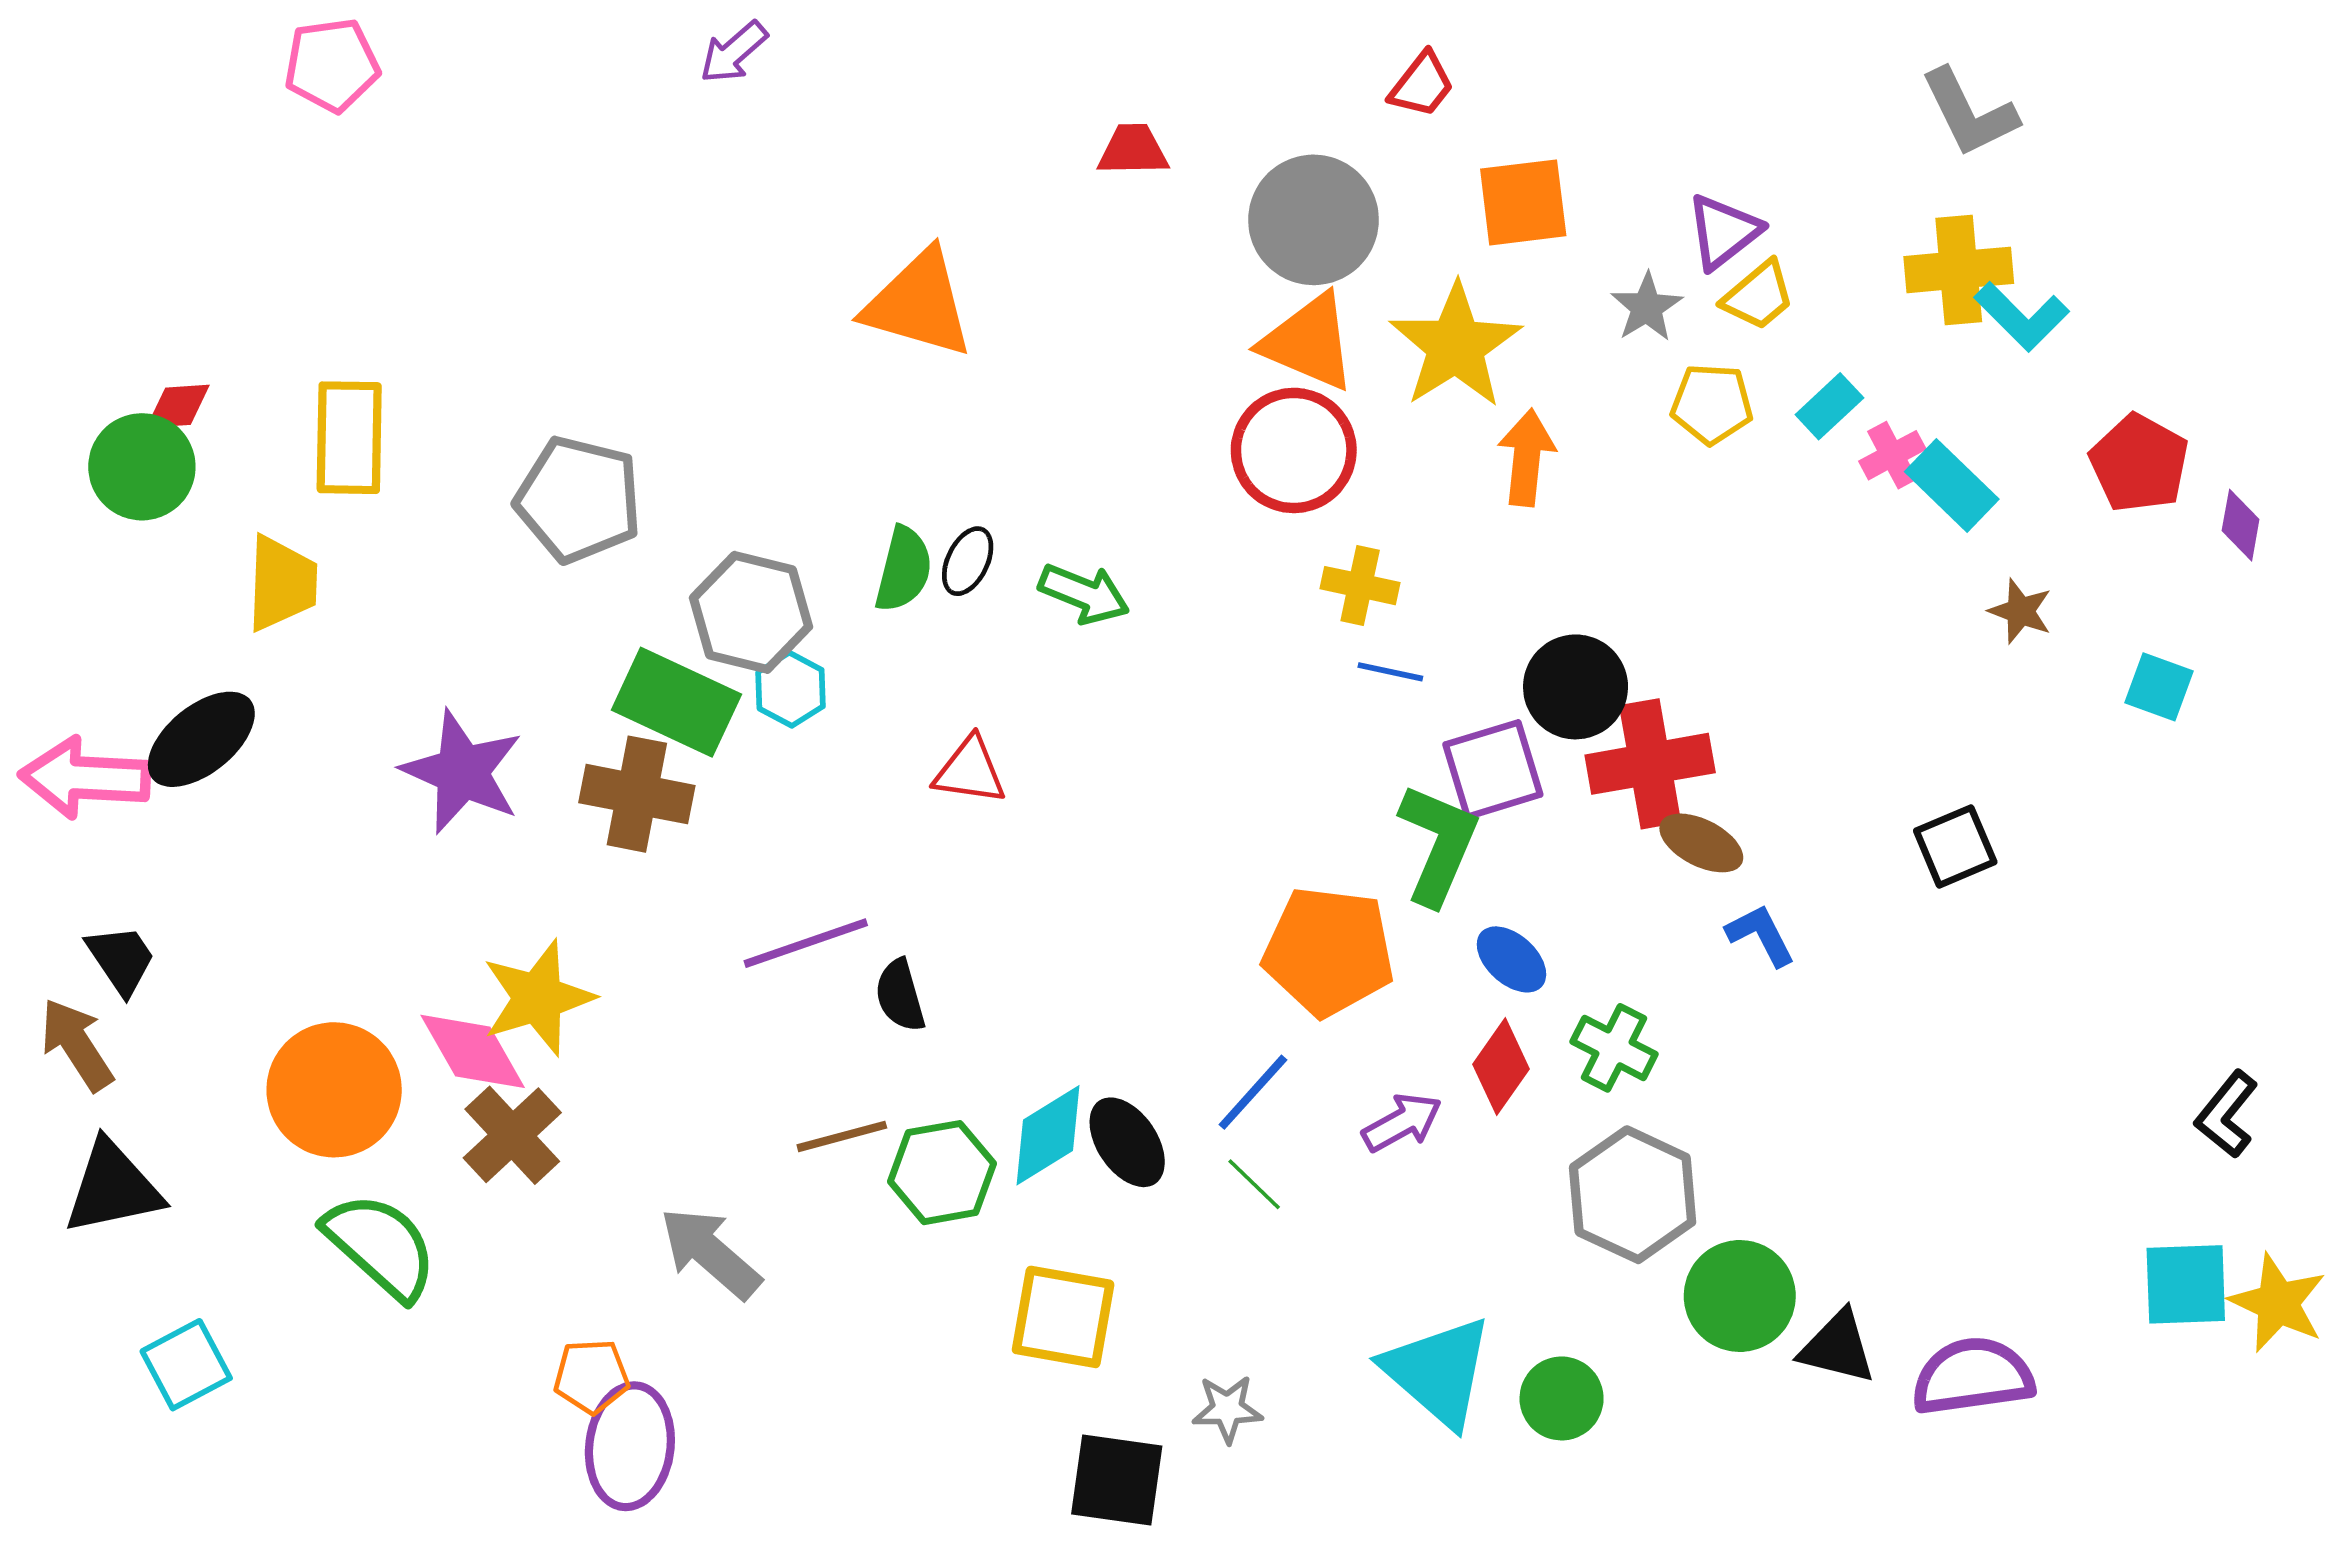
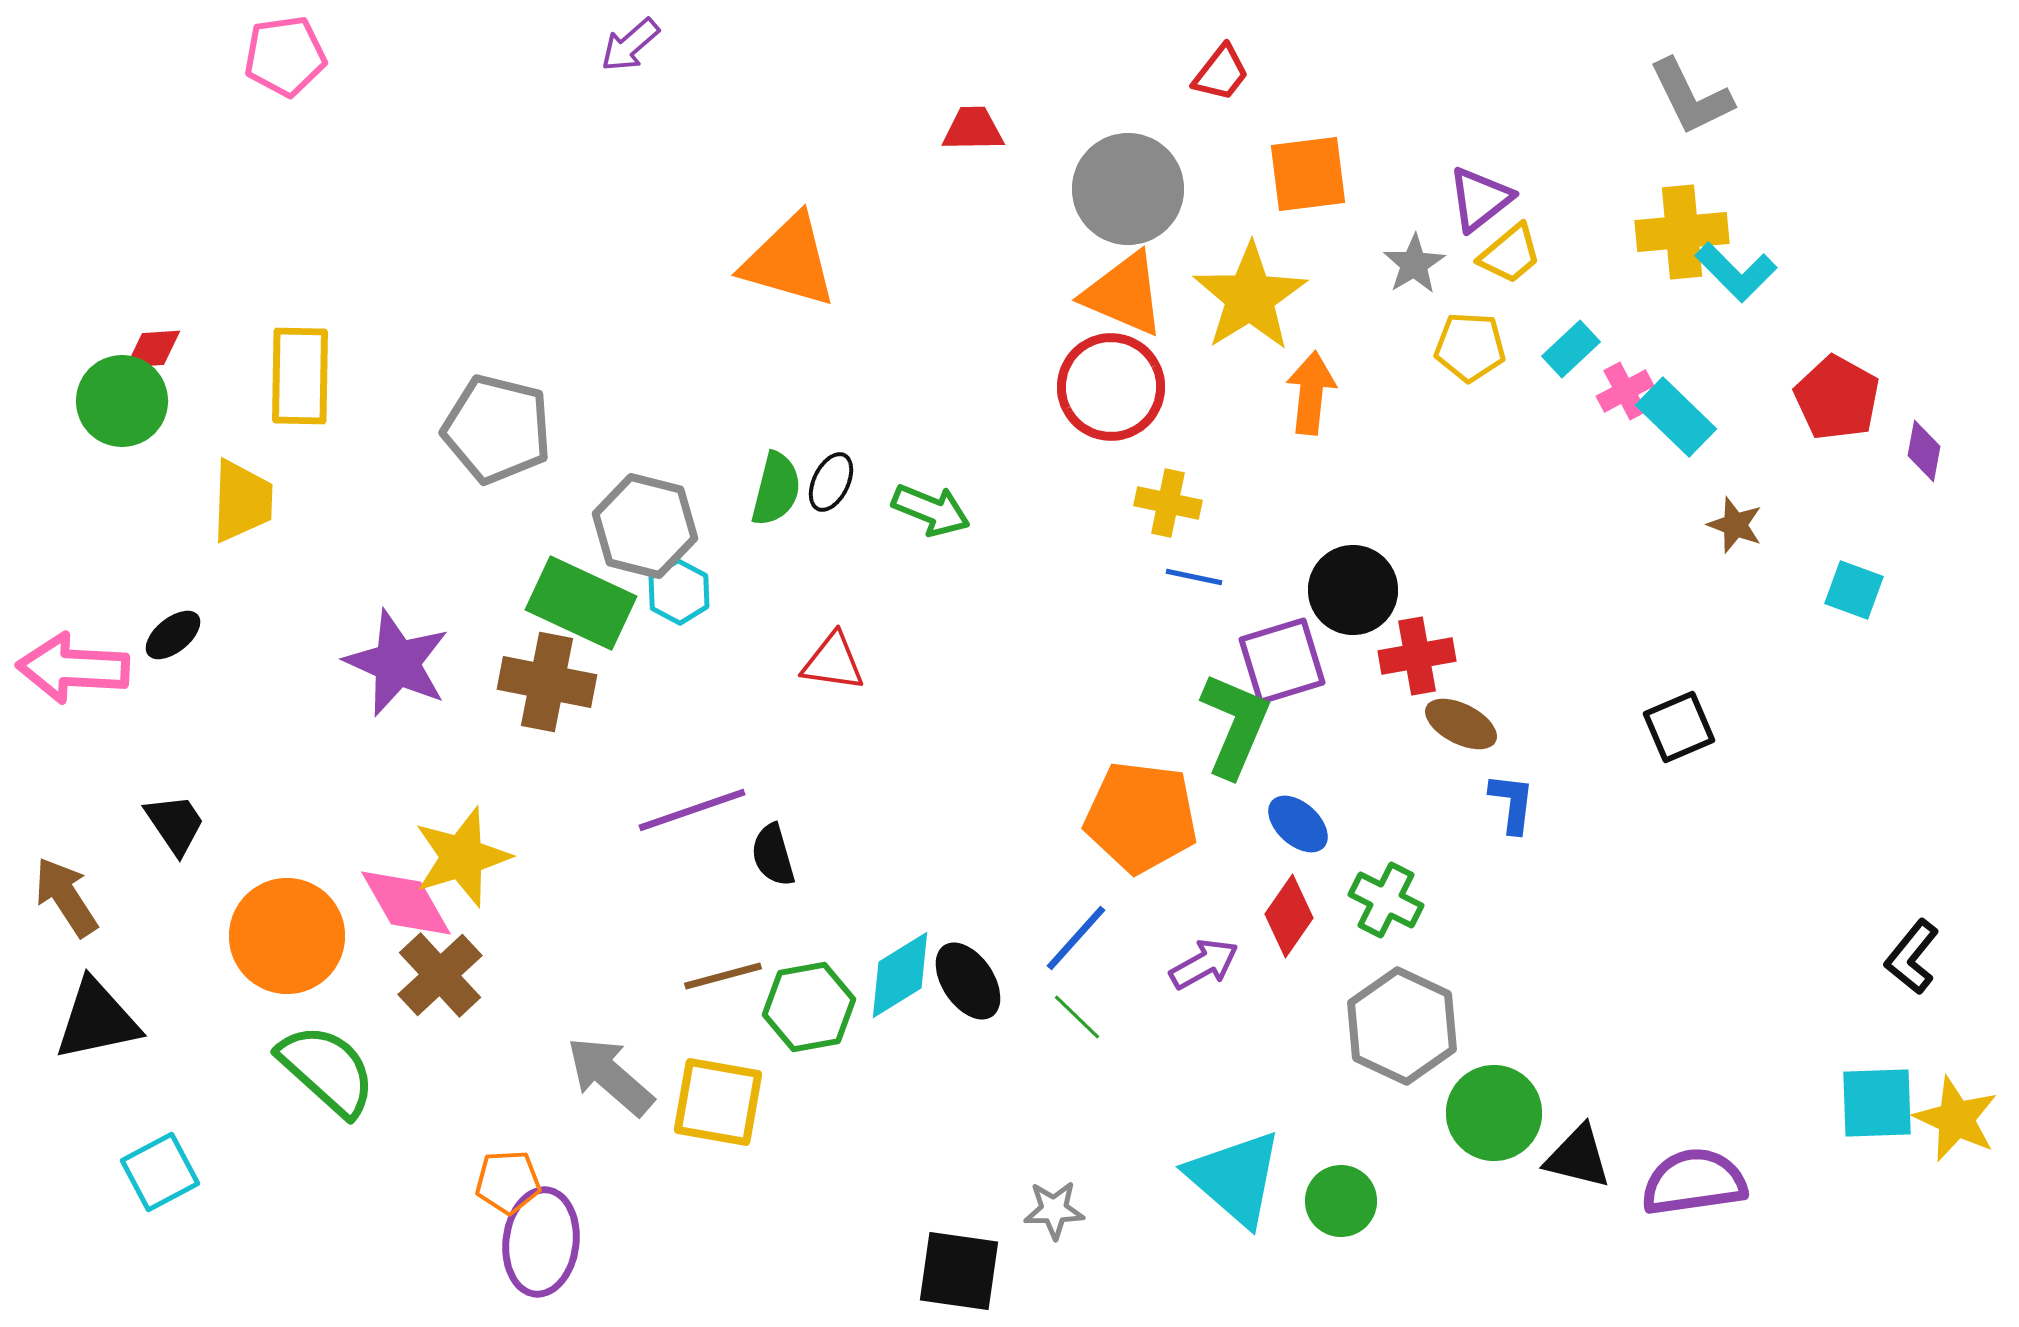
black ellipse: (201, 739) -> (173, 635), size x0.6
red cross: (1650, 764) -> (1417, 656), size x0.7
blue L-shape: (1761, 935) -> (1512, 803), turned 34
black trapezoid: (121, 959) -> (175, 824), moved
yellow square: (1063, 1317) -> (718, 1102), moved

